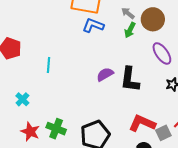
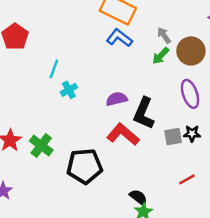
cyan cross: (22, 99) -> (69, 90), moved
red L-shape: (142, 123) -> (123, 134), moved
gray square: (163, 133) -> (173, 137), moved

